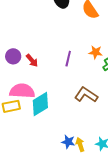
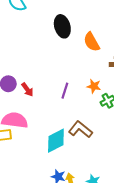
cyan diamond: (40, 104) -> (56, 141), moved

